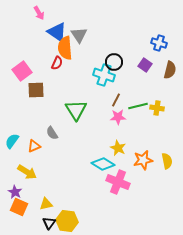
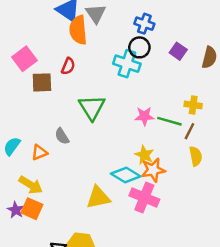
blue cross: (159, 43) -> (144, 24), moved
red semicircle: (57, 63) -> (68, 66), moved
brown line: (116, 100) -> (189, 131), moved
green line: (138, 106) -> (169, 121), moved, turned 30
orange star: (143, 160) -> (153, 170), moved
yellow semicircle: (167, 161) -> (196, 156), moved
yellow triangle: (46, 204) -> (98, 197), moved, size x1.5
orange square: (19, 207) -> (32, 209), moved

